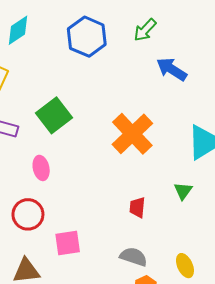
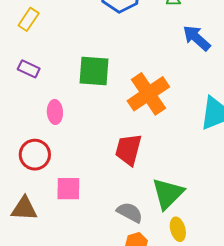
green square: (54, 115) -> (94, 71), moved, turned 32
green triangle: (183, 191) -> (168, 193), moved, size x1.8
red trapezoid: (137, 207) -> (128, 150), moved, size x1.6

